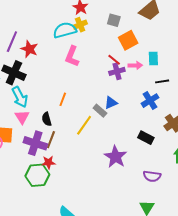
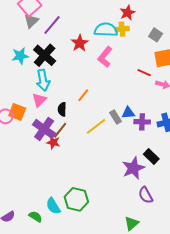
red star: (29, 49) -> (80, 43), moved
red line: (114, 60) -> (144, 73), turned -32
purple cross: (117, 71) -> (142, 122), moved
purple star: (115, 157) -> (133, 168), moved
red star: (48, 162) -> (53, 142), moved
green hexagon: (37, 175) -> (76, 199), moved
purple semicircle: (152, 176) -> (146, 195), turned 36

